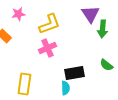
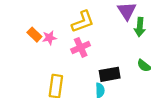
pink star: (18, 14) -> (49, 38), moved

